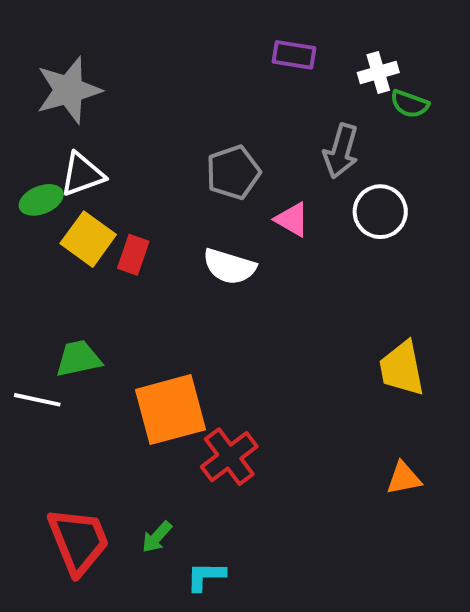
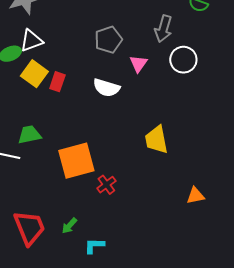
pink triangle: (292, 219) -> (138, 64), turned 36
yellow trapezoid: (402, 368) -> (156, 140), moved
red cross: (229, 457) -> (106, 185), size x0.7

